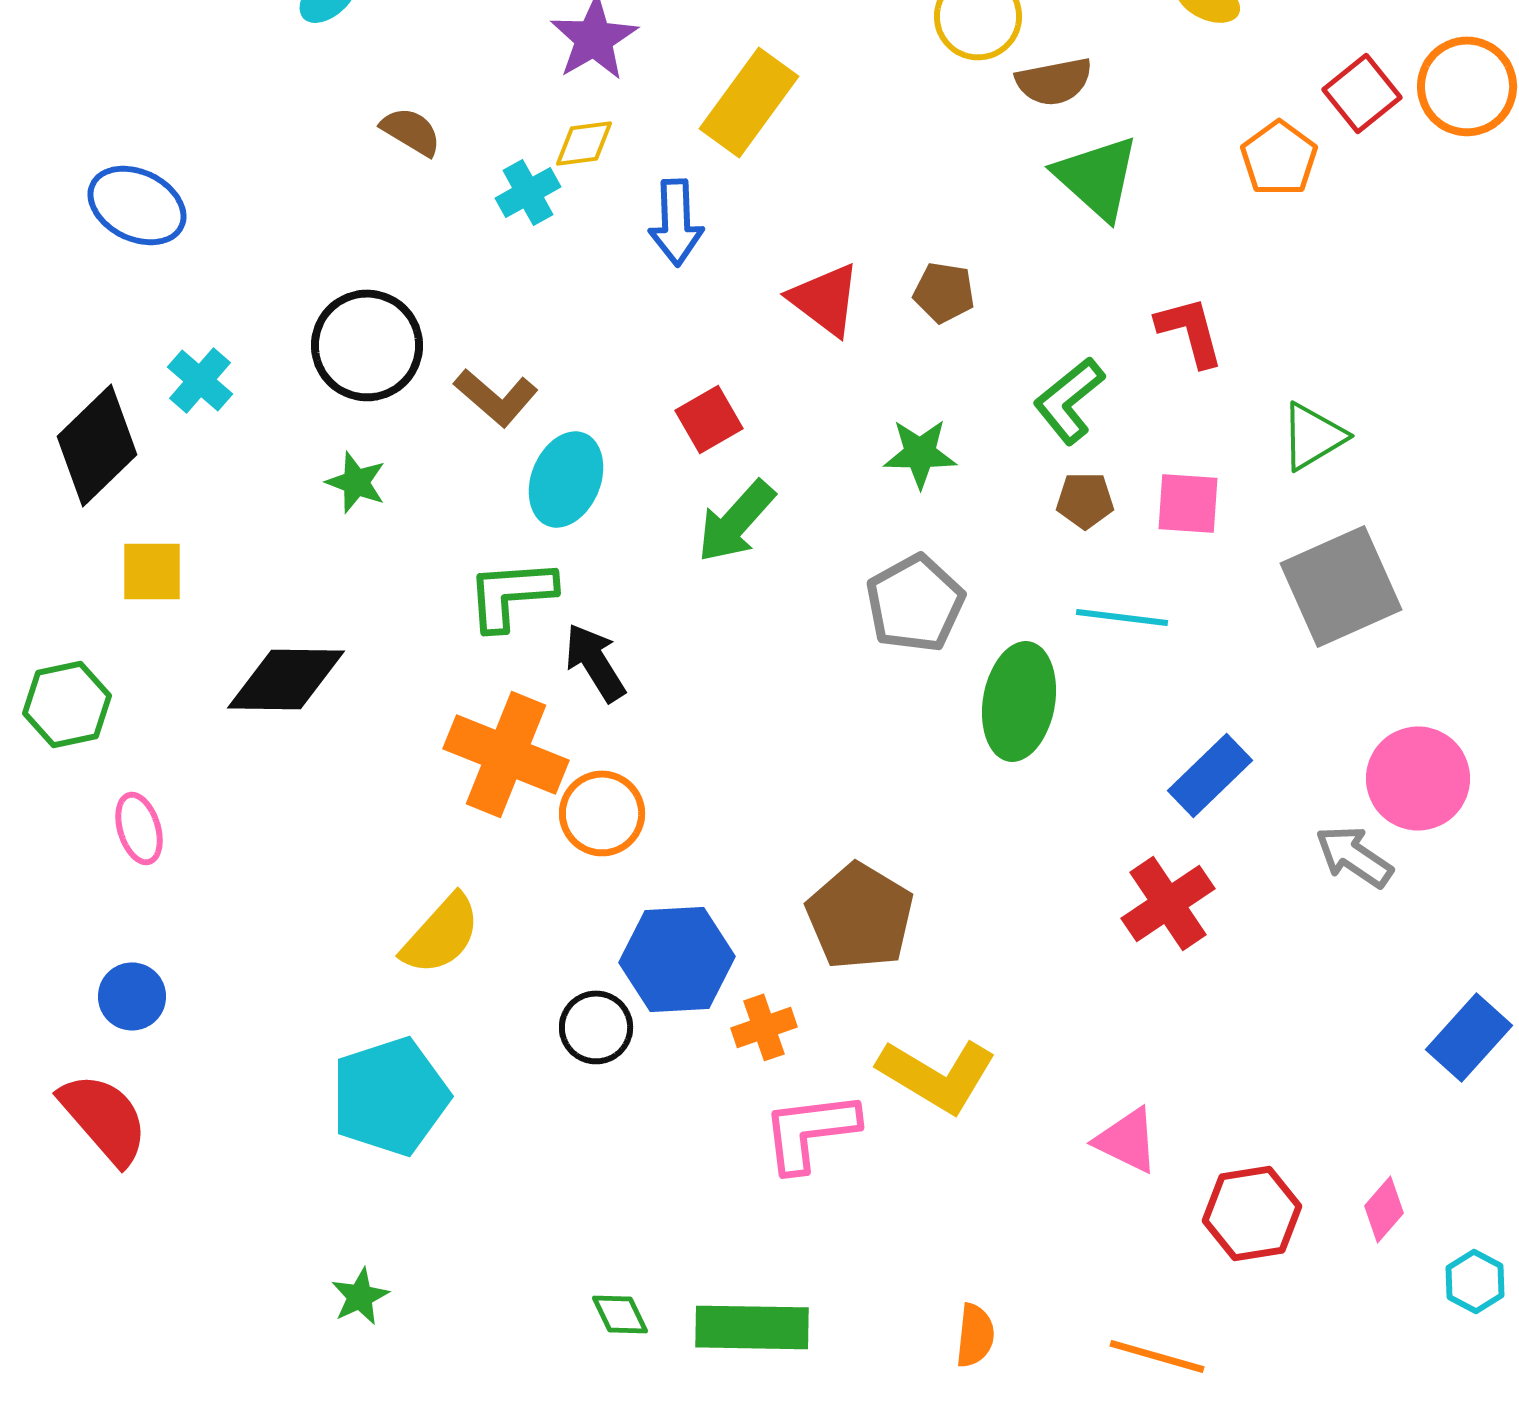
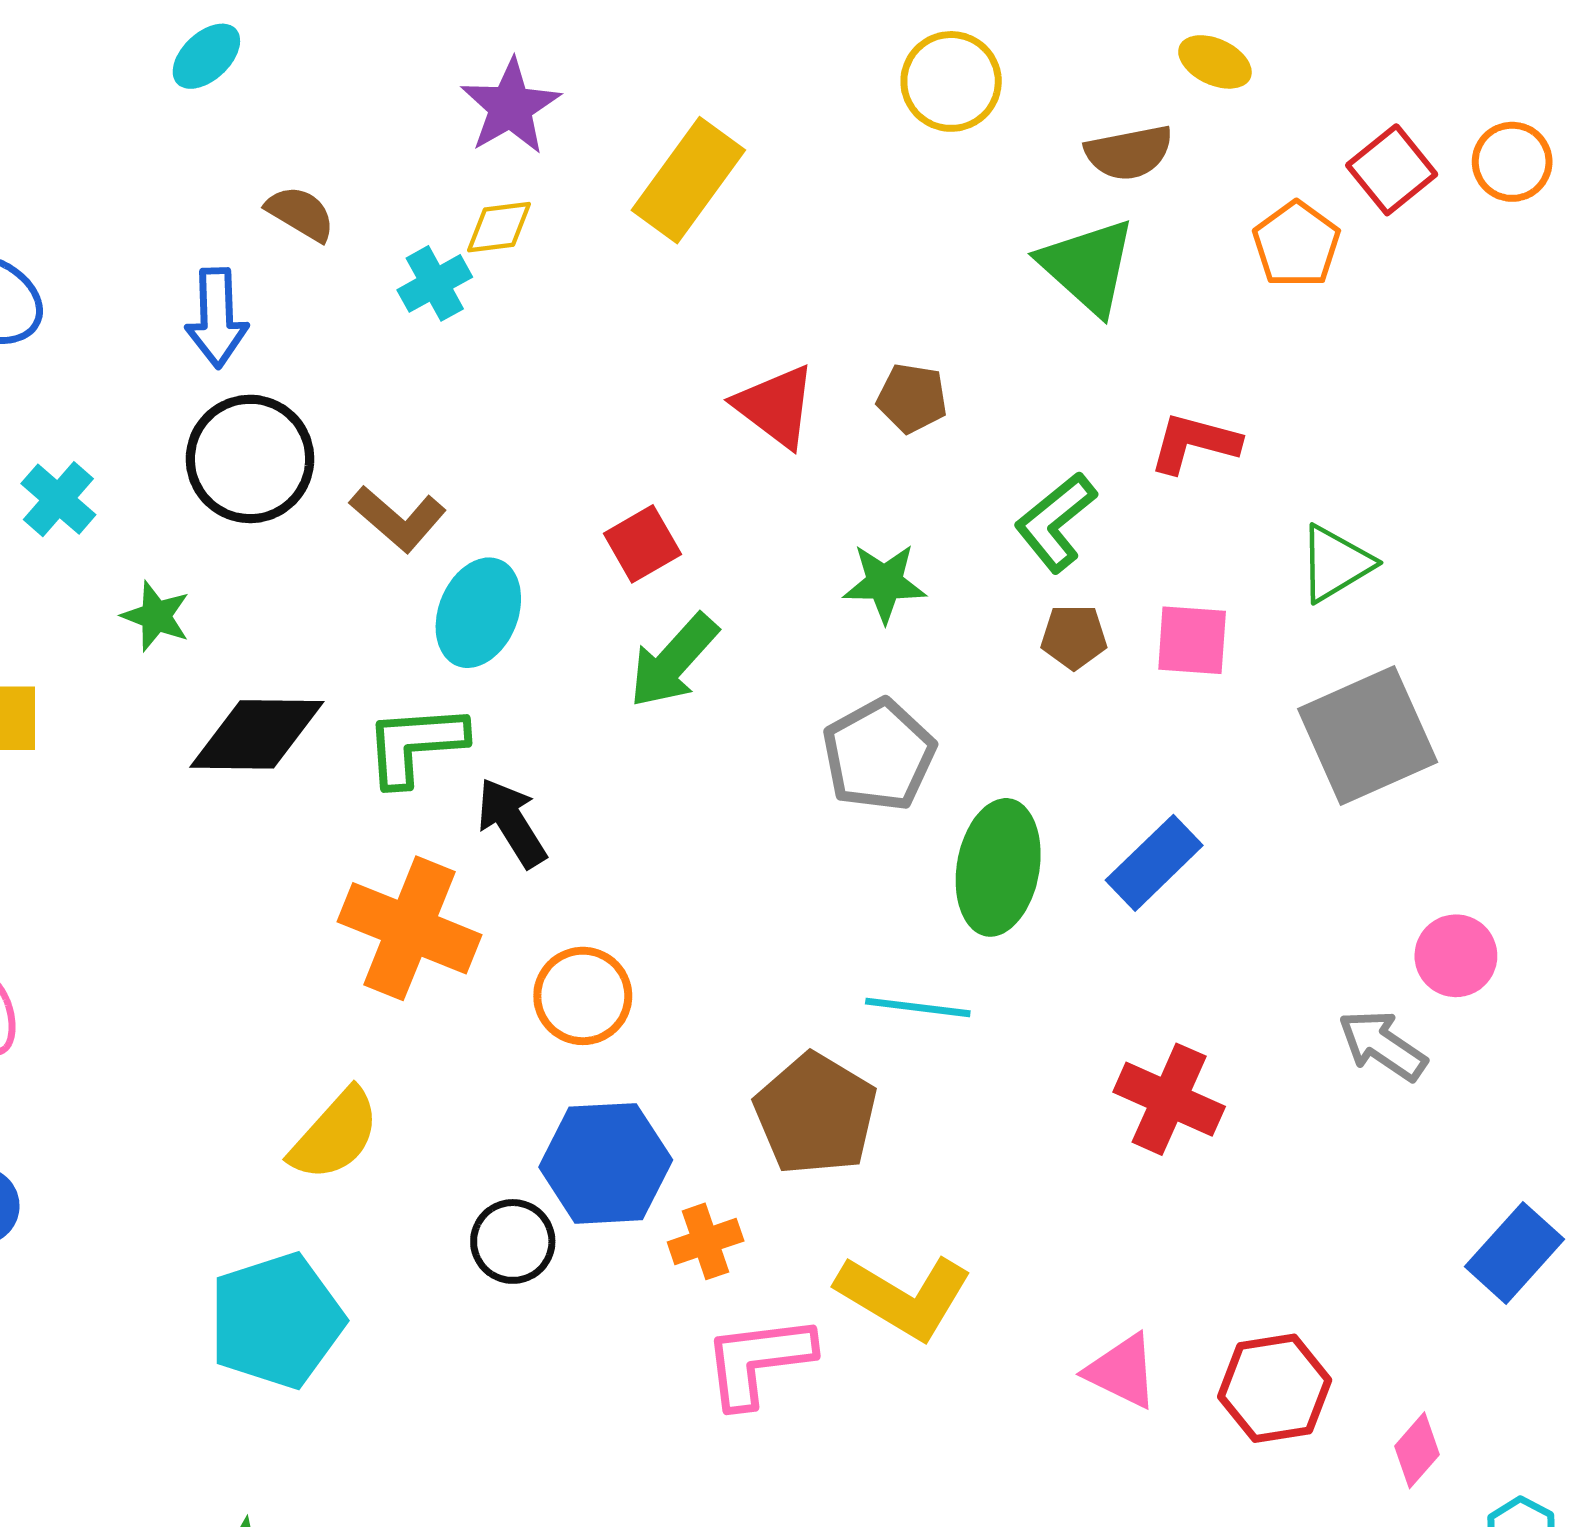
brown semicircle: (1054, 81) -> (1129, 153), moved
orange circle: (1467, 86) -> (1512, 162), size x0.7
blue arrow: (676, 222) -> (217, 318), moved
red L-shape: (1190, 331) -> (1194, 443), turned -60
green star: (356, 482) -> (156, 616), moved
cyan line: (1122, 617) -> (918, 1007), moved
black diamond: (286, 679) -> (257, 734), moved
blue rectangle: (1210, 775) -> (1154, 863), moved
pink circle: (1418, 778) -> (1456, 956), size x0.7
orange circle: (602, 813) -> (583, 996), moved
red cross: (1168, 903) -> (1169, 1099), turned -32
red hexagon: (1252, 1213) -> (1275, 1388), moved

